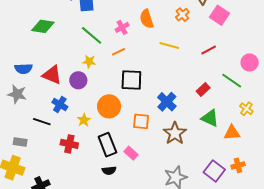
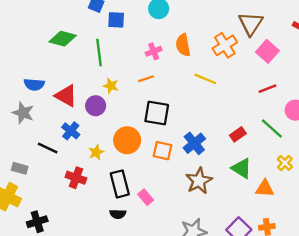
orange cross: (182, 15) -> (225, 45), size x1.5
green line: (92, 35) -> (99, 52), moved, turned 35
red line: (209, 50) -> (267, 89), moved
orange square: (141, 121) -> (162, 151), moved

